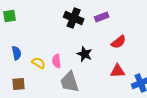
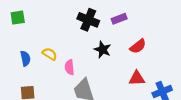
black star: (85, 54) -> (103, 50), moved
yellow semicircle: (39, 63) -> (50, 54), moved

